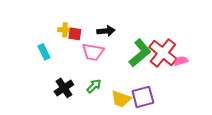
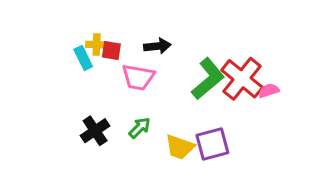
cyan rectangle: (44, 52) -> (83, 58), moved

